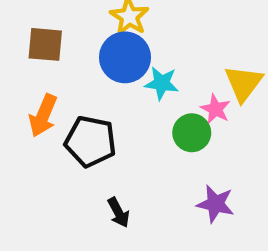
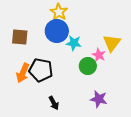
brown square: (45, 44) -> (20, 37), moved
orange arrow: (43, 116) -> (23, 73), moved

